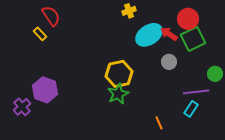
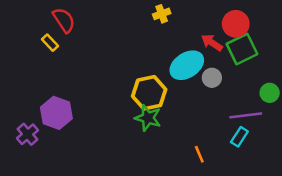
cyan ellipse: (149, 35) -> (187, 65), moved
green star: (118, 94) -> (148, 118), turned -30

